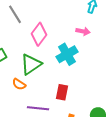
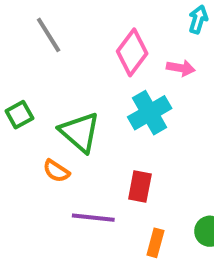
pink diamond: (39, 34) -> (132, 52), moved
green triangle: (31, 64) -> (80, 132), turned -45

